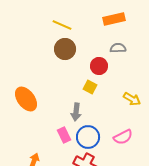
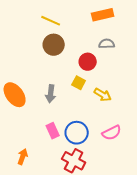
yellow arrow: (132, 99) -> (103, 95), moved
gray arrow: (76, 112) -> (51, 94), moved

